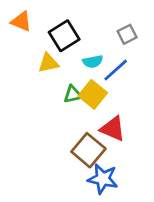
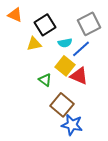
gray square: (127, 34) -> (89, 24), size x1.6
green triangle: (73, 94) -> (45, 80), moved, turned 48
red triangle: (113, 129) -> (79, 76), moved

